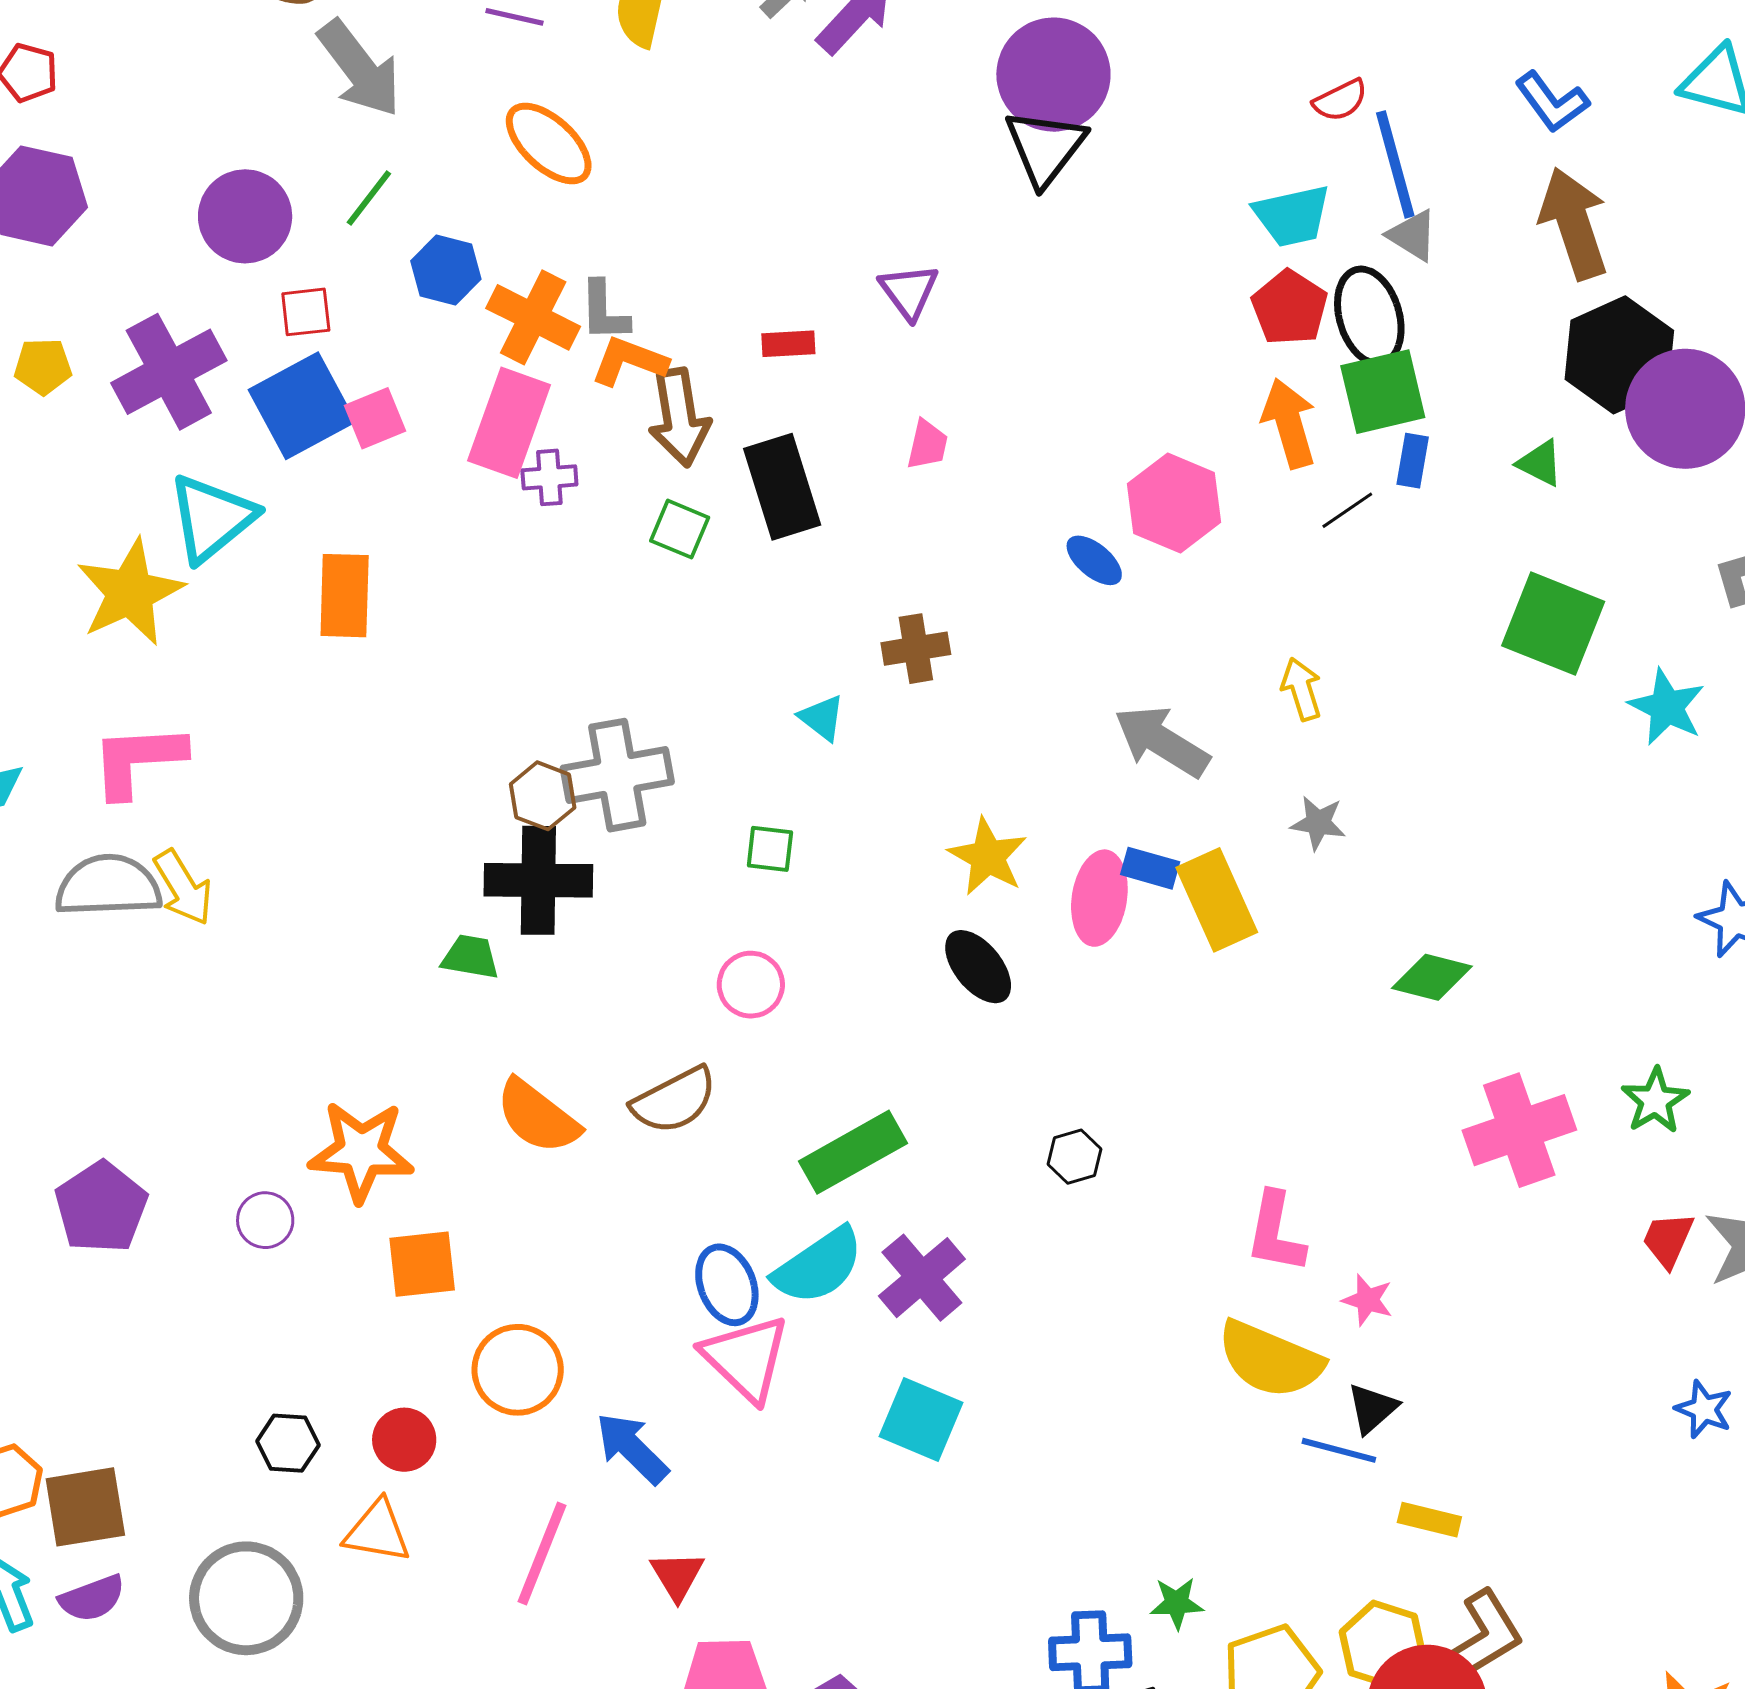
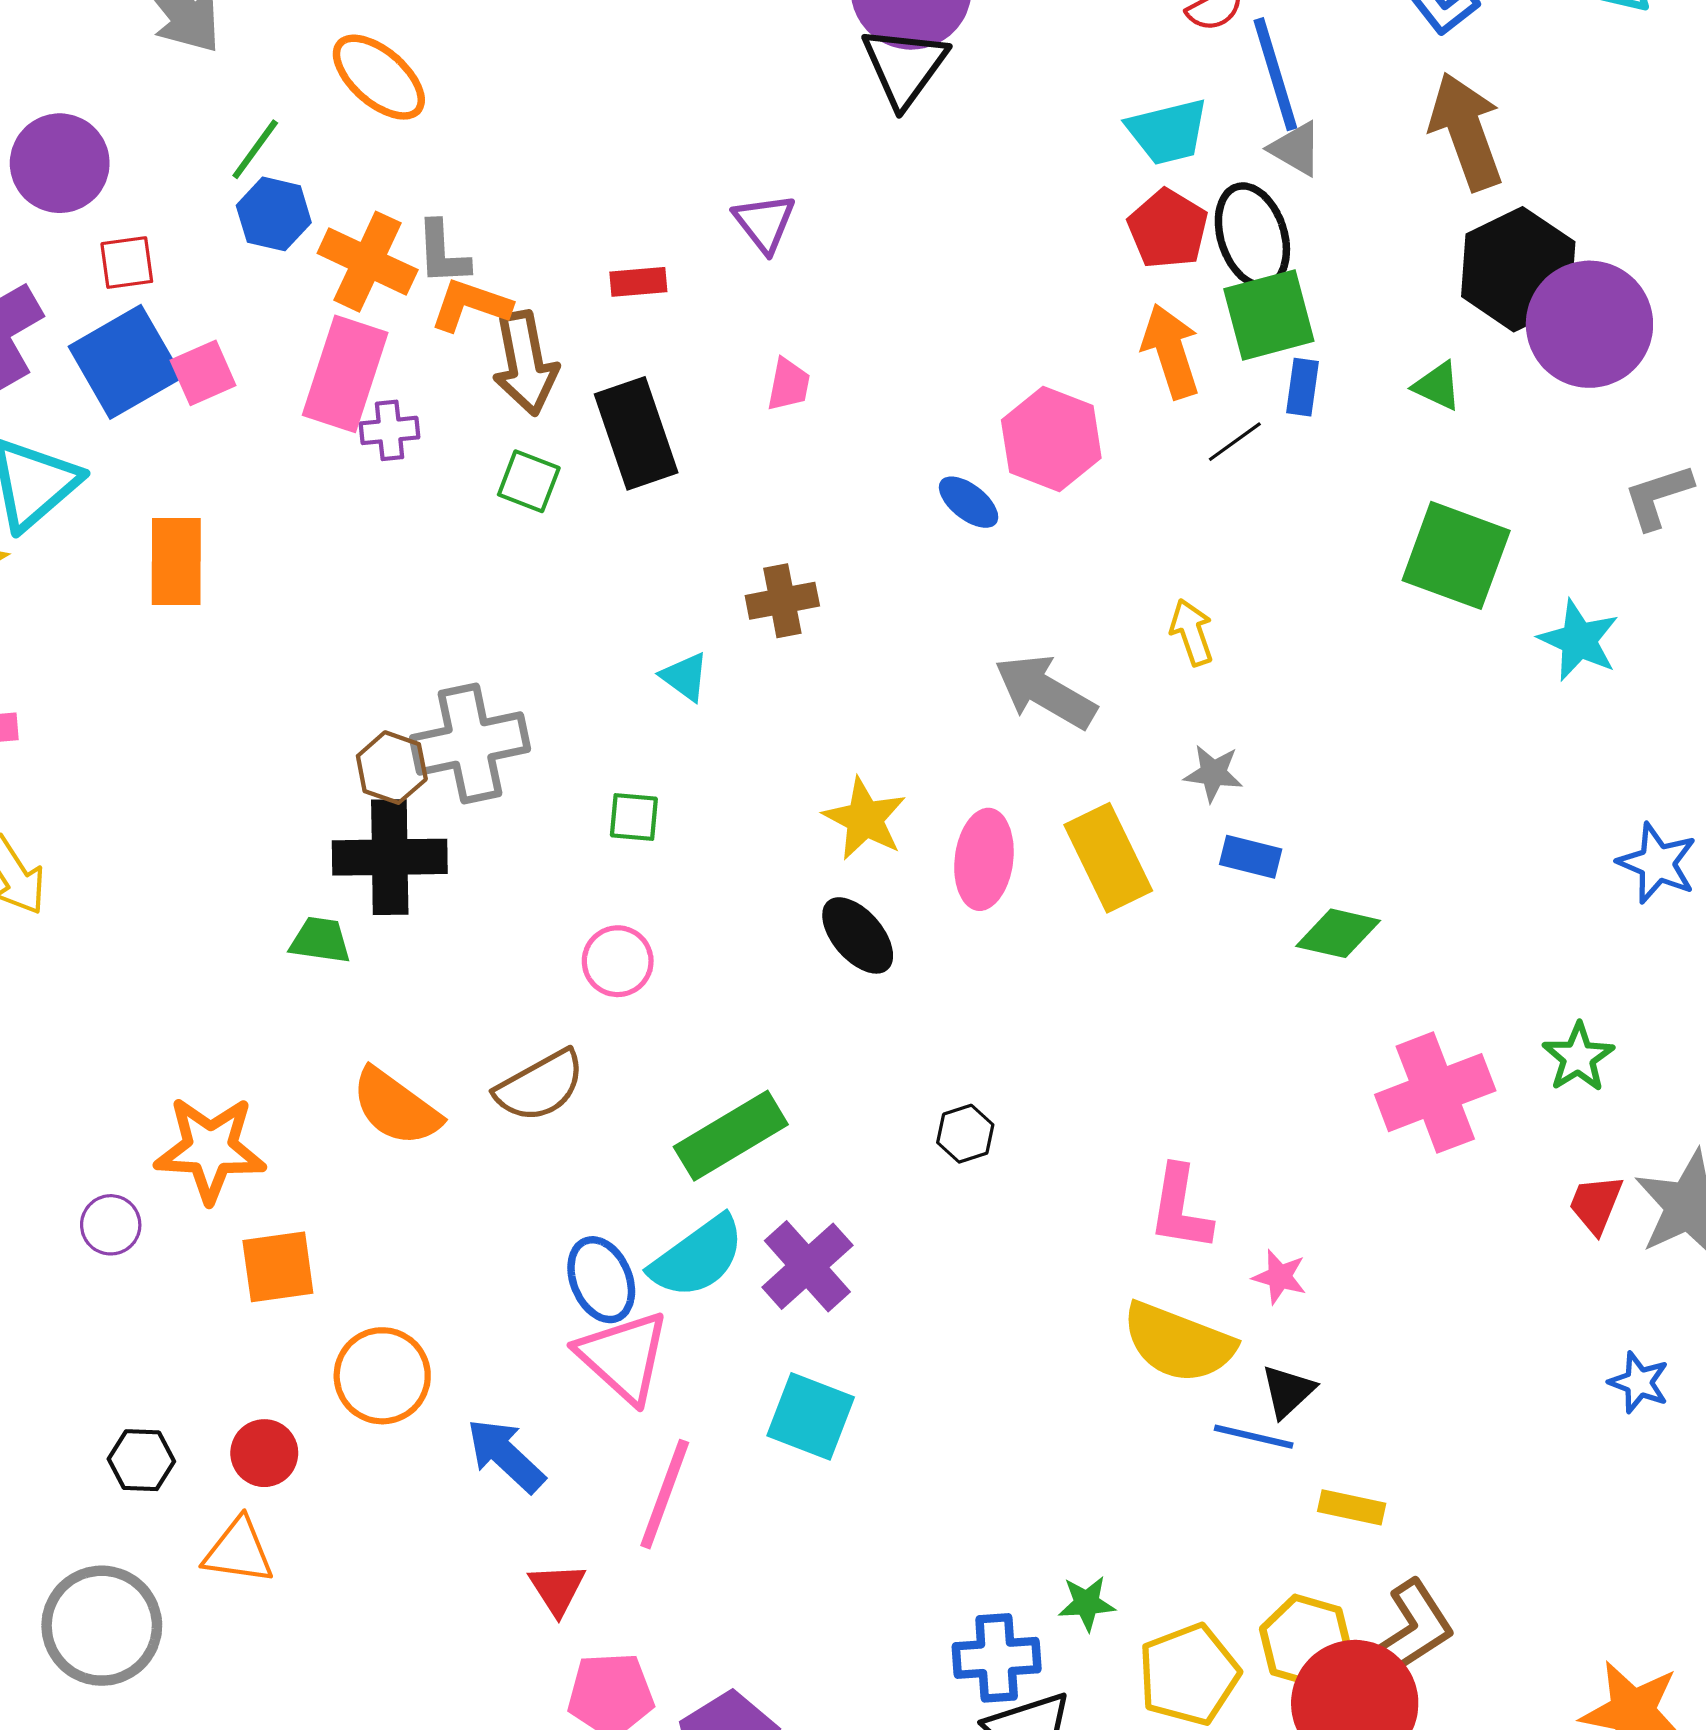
green line: (369, 198) -> (255, 149), moved
blue rectangle: (1150, 868) -> (1251, 857), moved
pink line: (542, 1554) -> (665, 1494), moved

